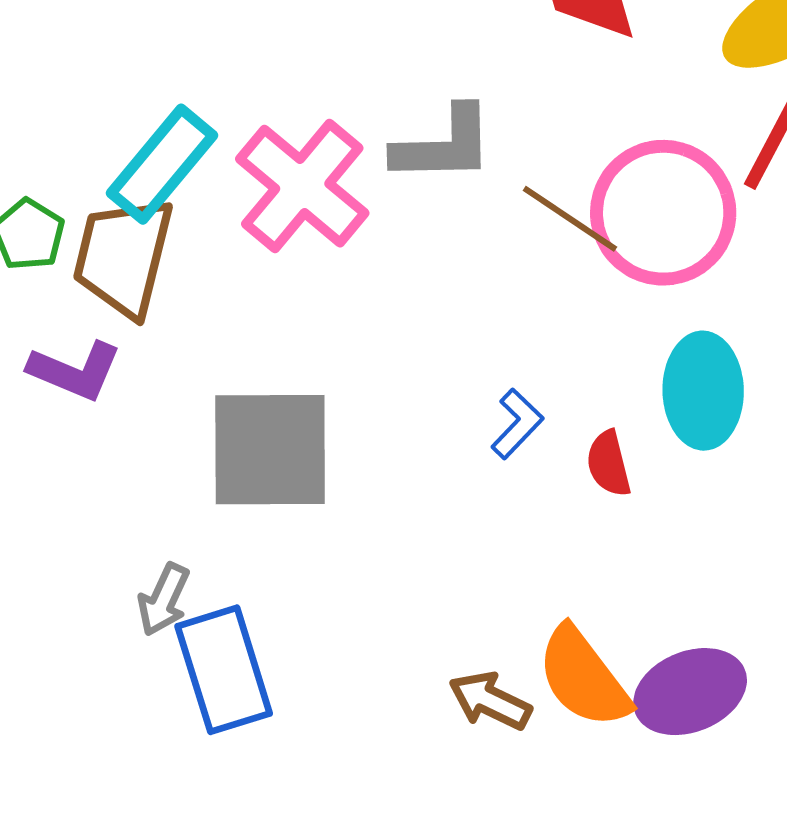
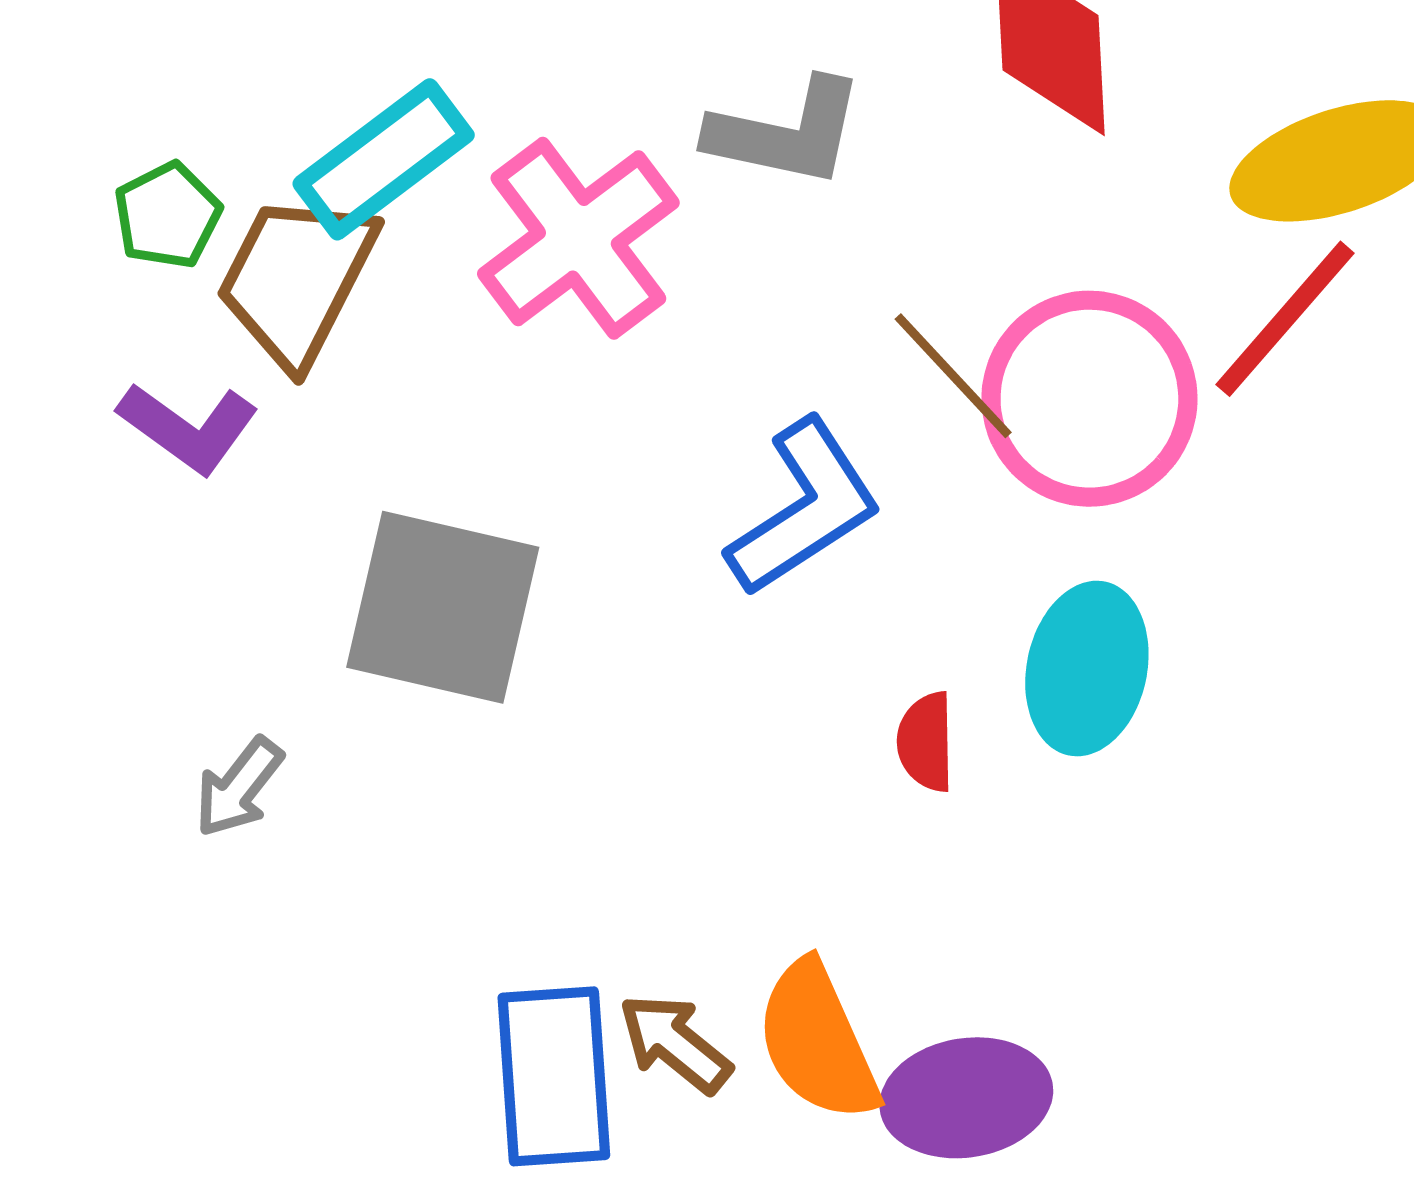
gray L-shape: (444, 145) -> (786, 133), moved
blue L-shape: (517, 424) -> (804, 508), moved, size x1.8
blue rectangle: (224, 670) -> (554, 1076), moved

